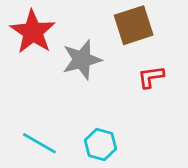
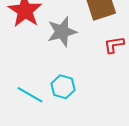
cyan hexagon: (100, 145) -> (63, 87), moved

